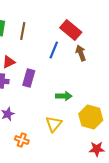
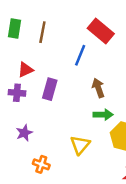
brown arrow: (81, 53) -> (98, 88), moved
green arrow: (64, 96) -> (103, 115), moved

